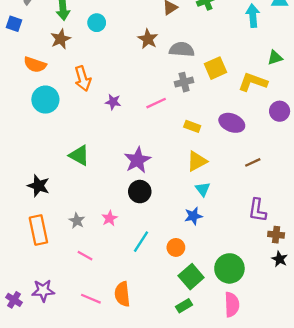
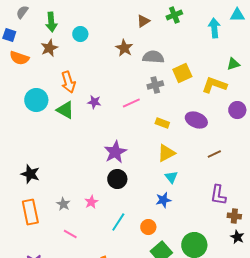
orange semicircle: (35, 65) -> (19, 58), moved
green triangle: (79, 155) -> (65, 110), moved

